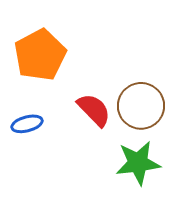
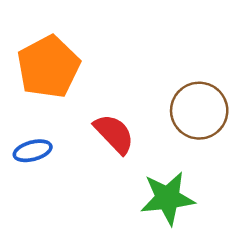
brown circle: (141, 106) -> (199, 111), moved

